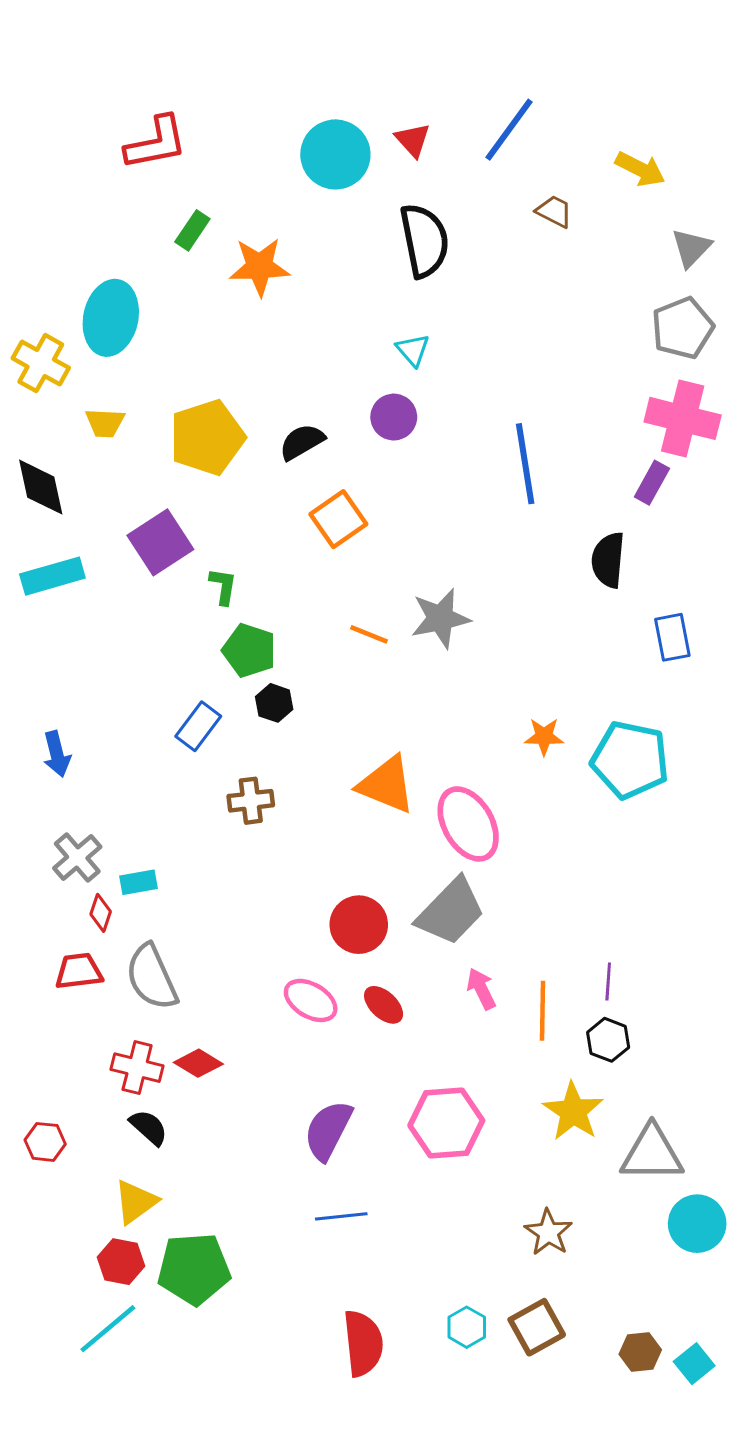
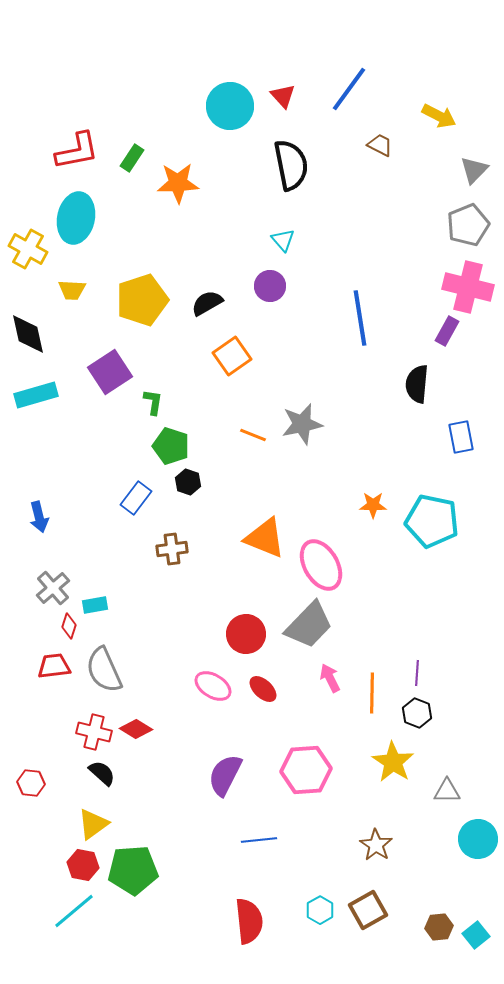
red L-shape: (156, 143) -> (77, 151), moved
gray triangle: (652, 1154) -> (447, 791), size x0.6
blue line: (341, 1216) -> (259, 840), moved

